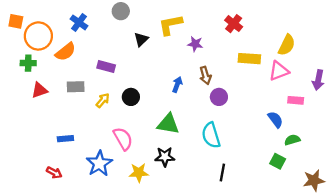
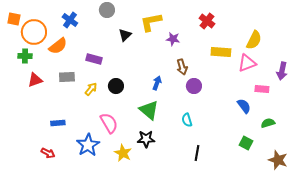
blue arrow: (177, 85) -> (157, 83), moved
green triangle: (168, 124) -> (149, 110), turned 30
cyan semicircle: (211, 135) -> (187, 120), size x0.6
green semicircle: (292, 140) -> (268, 123), moved
yellow star: (139, 173) -> (123, 153), turned 30
brown star: (314, 180) -> (278, 160), turned 30

